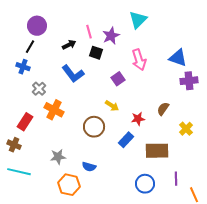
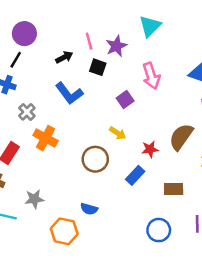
brown semicircle: (163, 109) -> (181, 137), size x1.6
brown rectangle: (157, 151) -> (174, 189), size x0.7
gray star: (58, 157) -> (34, 199), moved

